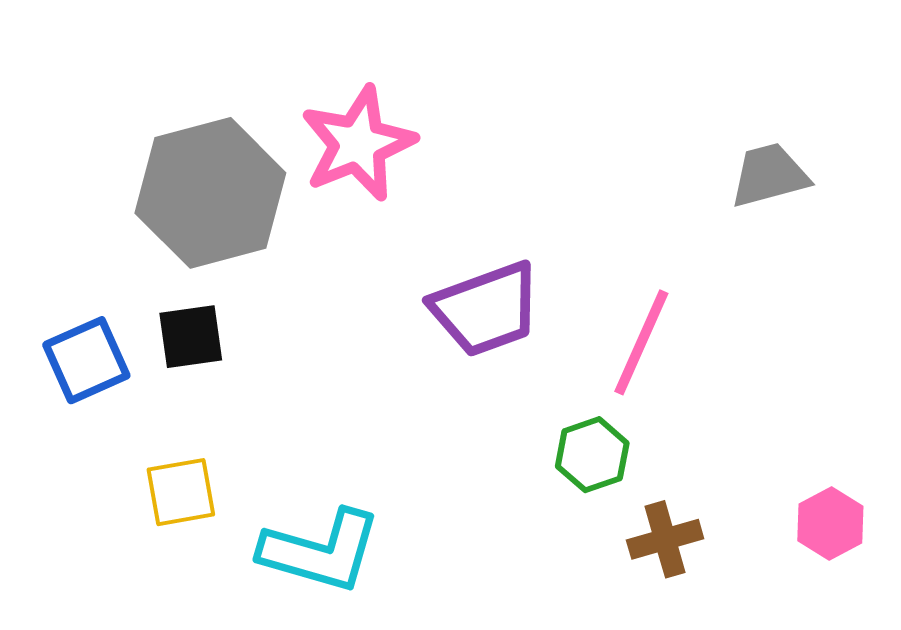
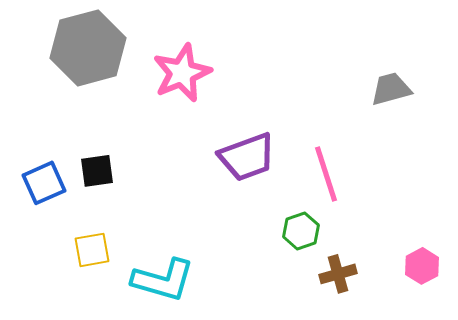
gray hexagon: (210, 193) -> (88, 48), moved
pink line: (641, 342) -> (326, 174), turned -42

